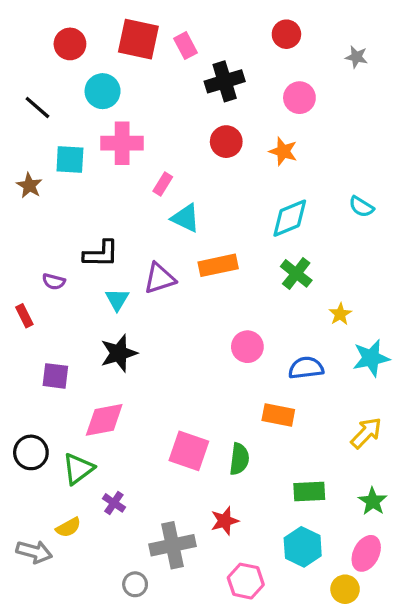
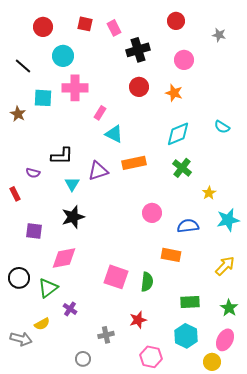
red square: (138, 39) -> (85, 24), size x0.6
gray cross: (173, 545) -> (106, 335), size x0.6

